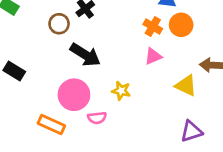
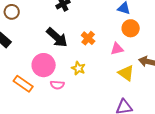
brown circle: (59, 24) -> (12, 12), moved
orange cross: (153, 26) -> (88, 38), moved
pink triangle: (153, 56) -> (117, 49), moved

